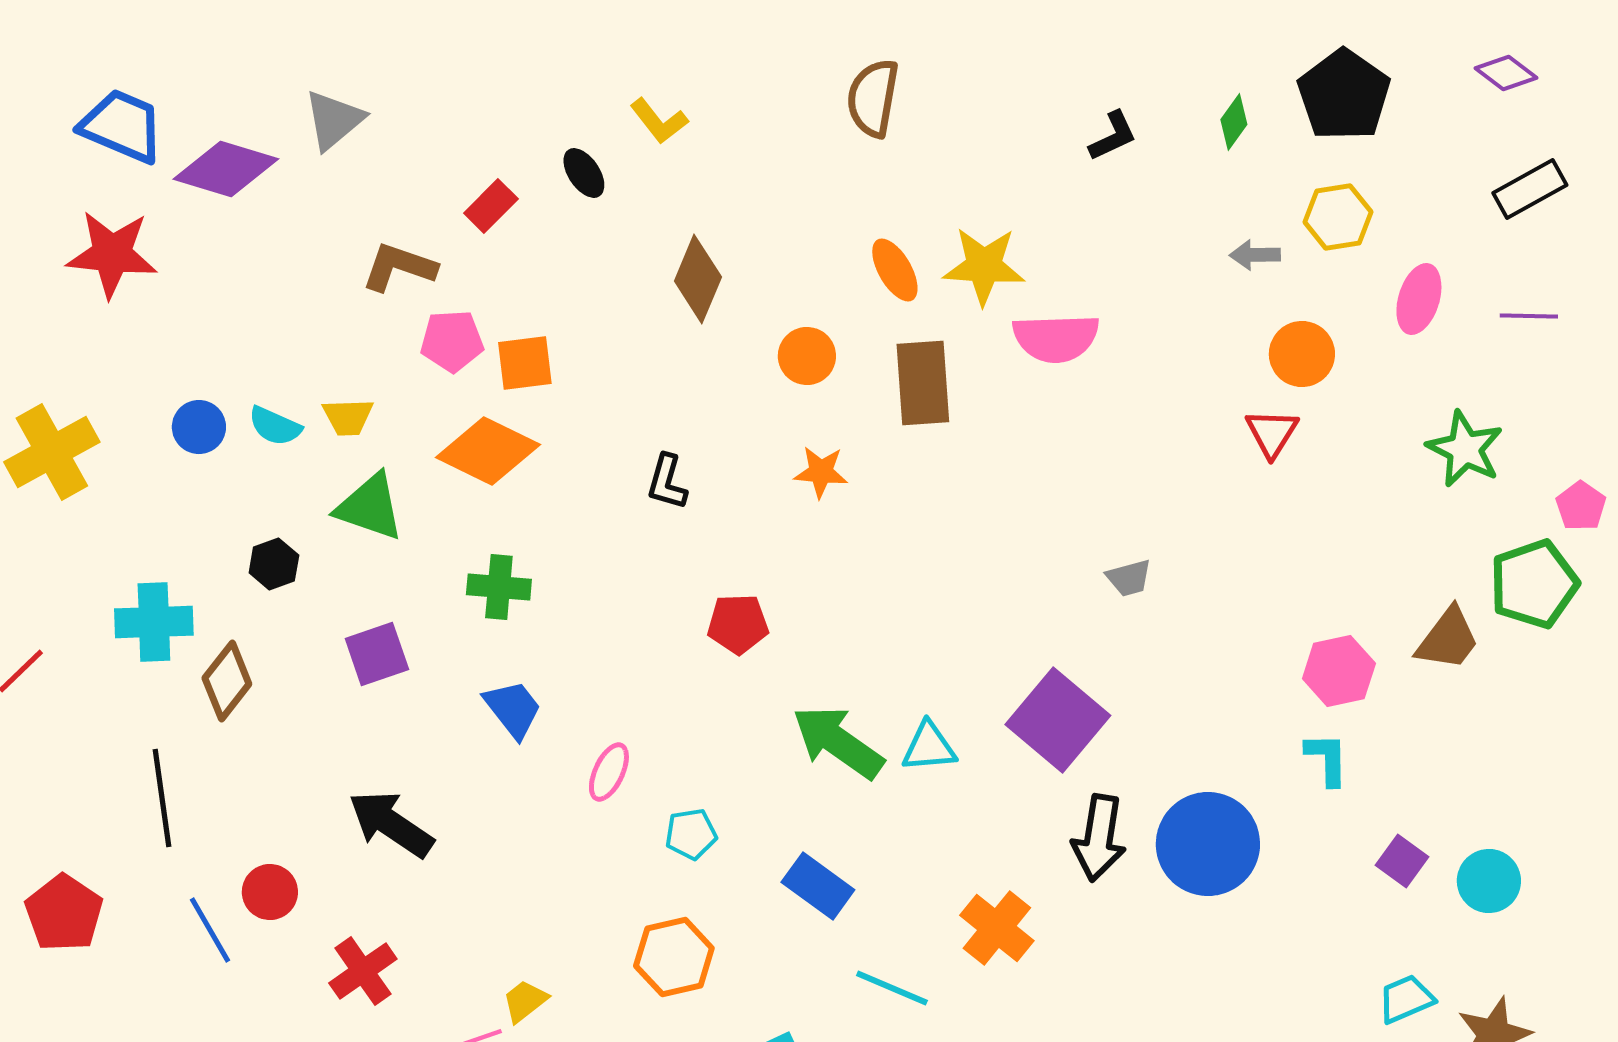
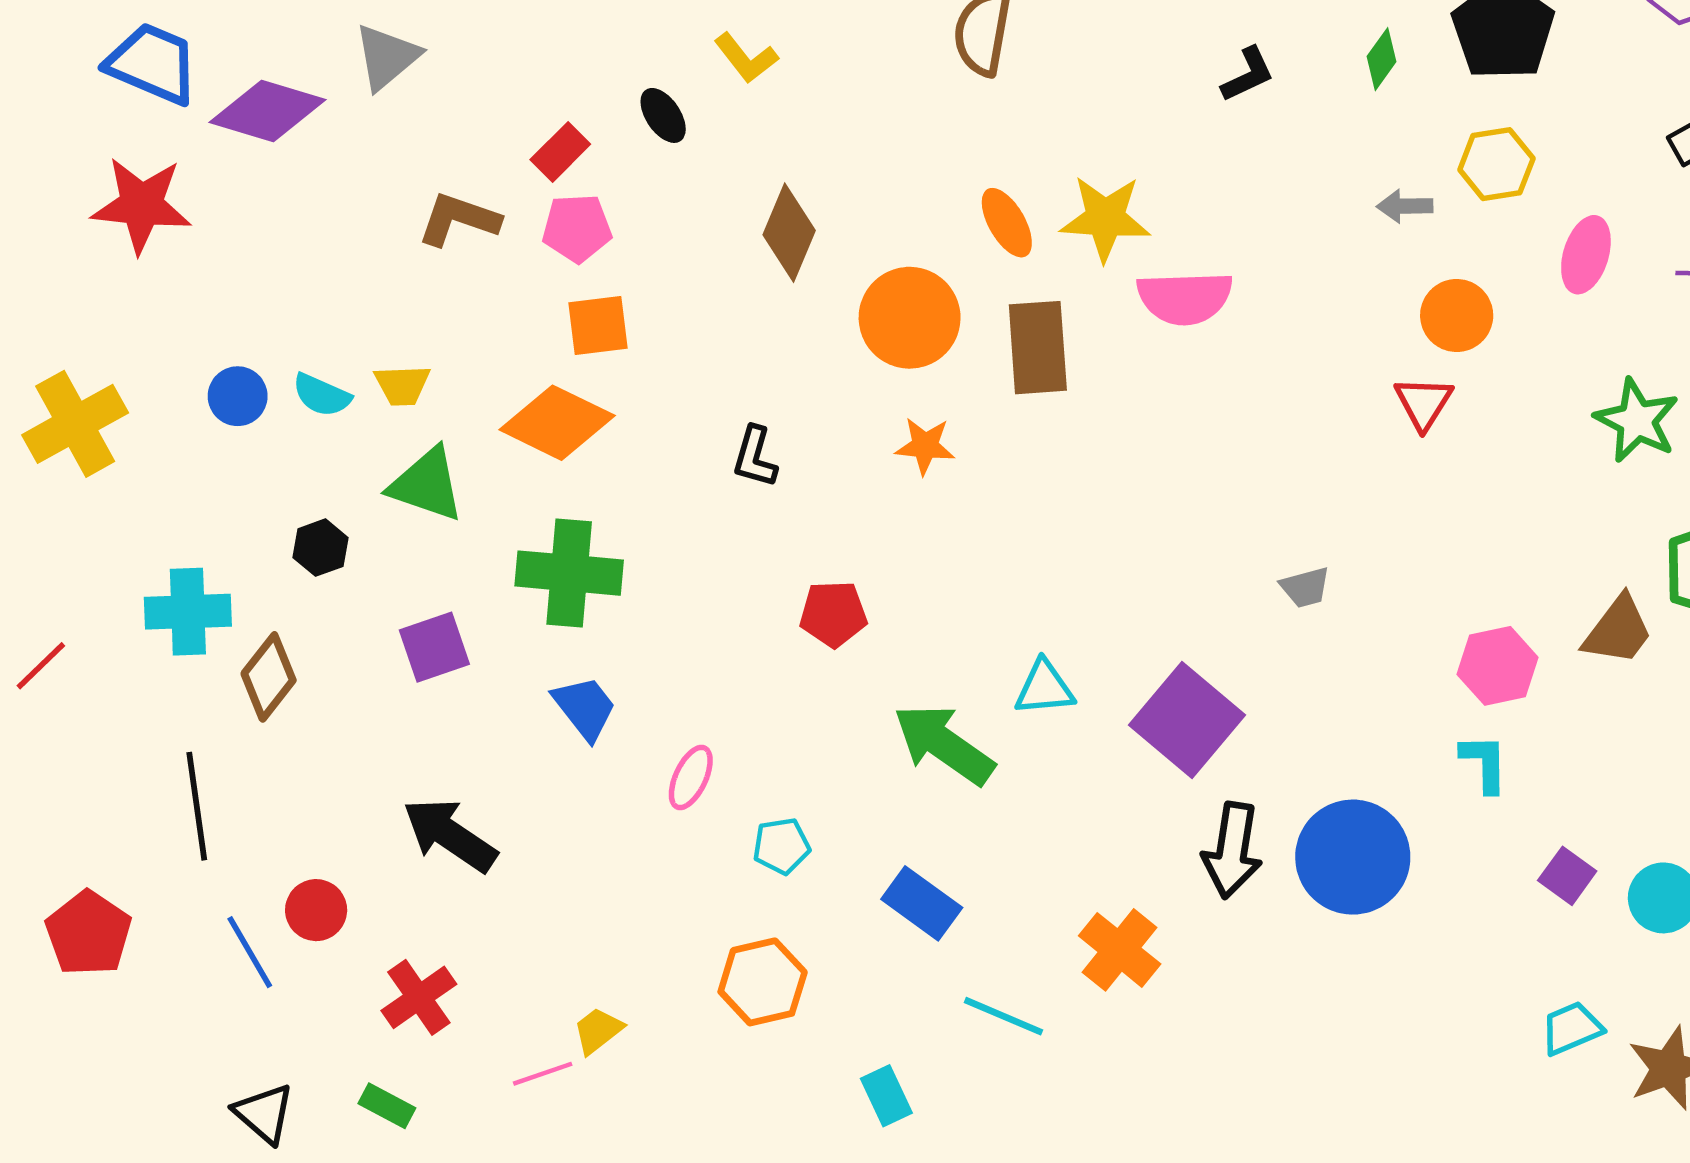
pink pentagon: (452, 341) -> (577, 228), moved
orange circle: (807, 356) -> (910, 318), size x1.6
gray trapezoid: (1129, 578) -> (1305, 587), moved
green cross: (499, 587) -> (569, 573), size x1.5
cyan triangle: (929, 747) -> (1044, 688), moved

